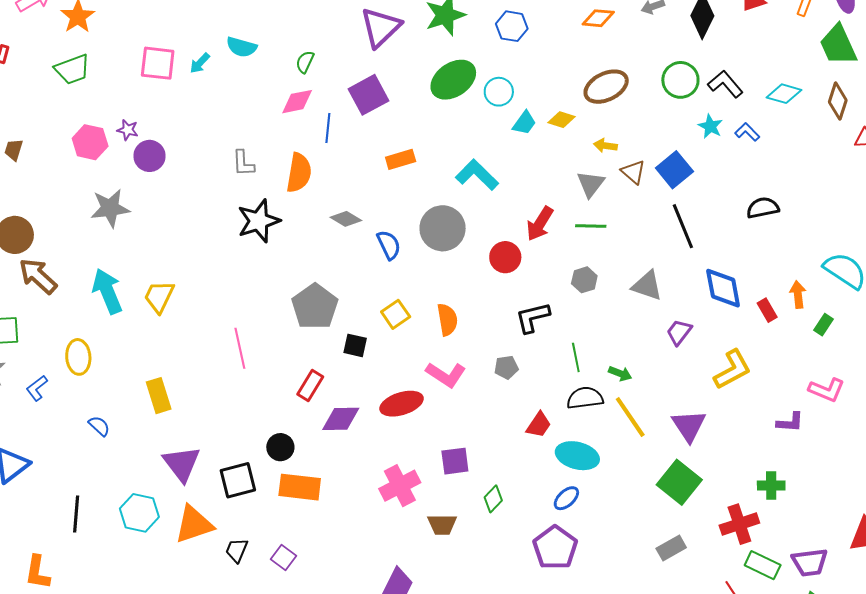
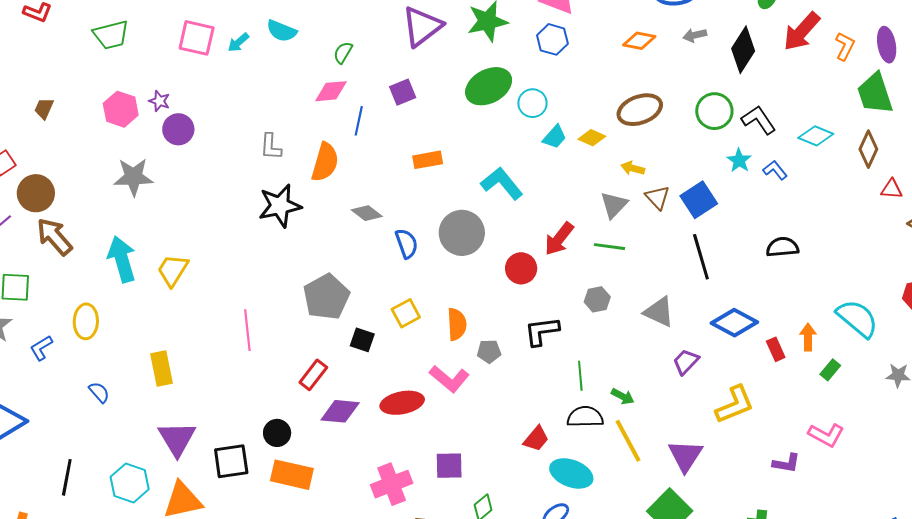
purple square: (368, 95) -> (403, 92), size x0.7
blue diamond: (723, 288) -> (734, 323), turned -57
gray pentagon: (506, 367) -> (489, 351), moved

